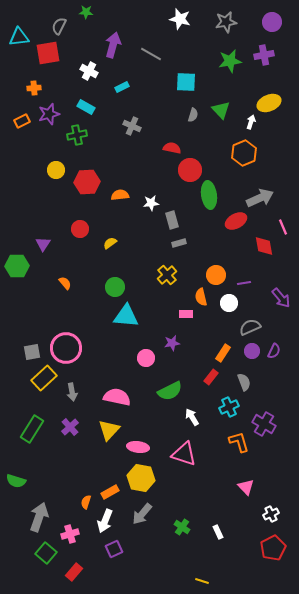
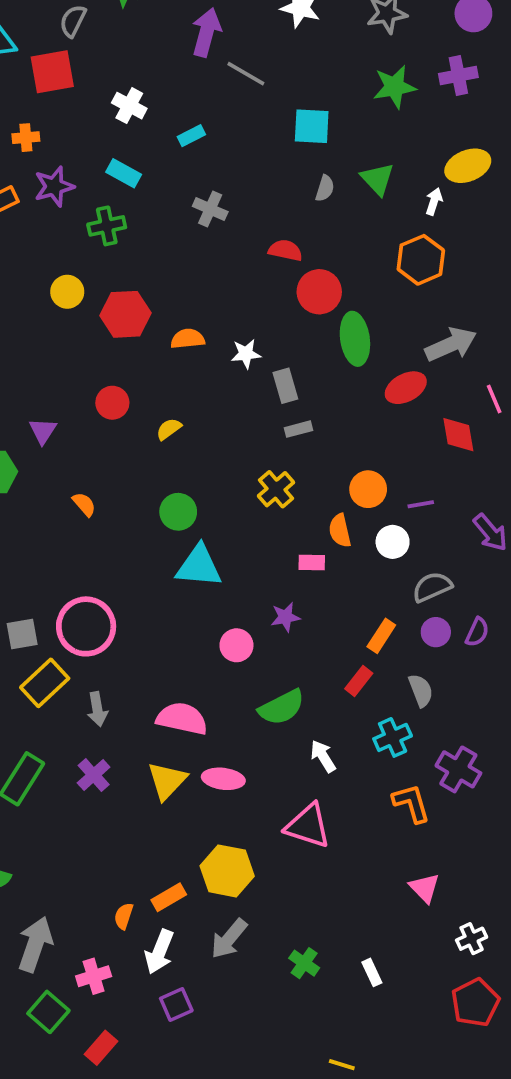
purple arrow: (113, 45) -> (206, 32), moved
pink ellipse: (138, 447) -> (223, 779), moved

